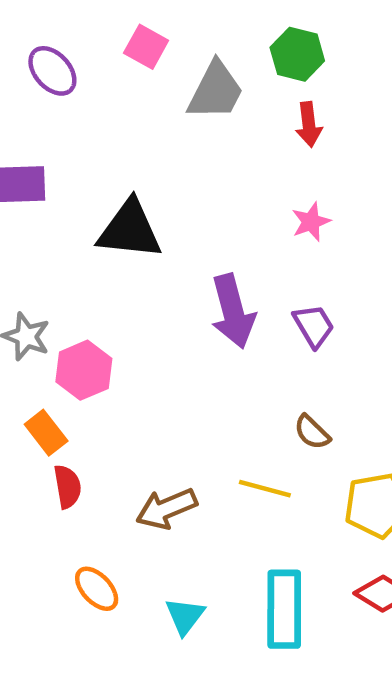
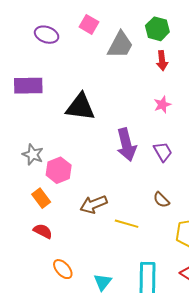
purple ellipse: (52, 71) -> (47, 35), turned -30
red semicircle: (67, 487) -> (43, 231), moved, turned -54
yellow line: (265, 489) -> (127, 224), moved
brown arrow: (166, 509) -> (93, 204), moved

